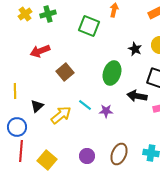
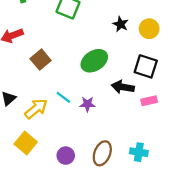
black star: (135, 49) -> (121, 24), moved
green ellipse: (112, 73) -> (94, 61), turned 40
yellow square: (47, 160) -> (26, 143), moved

